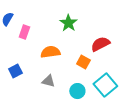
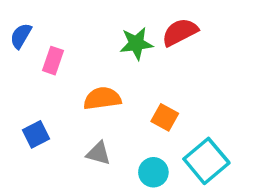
green star: (68, 23) -> (136, 43), turned 30
red semicircle: (100, 44) -> (180, 32), moved

